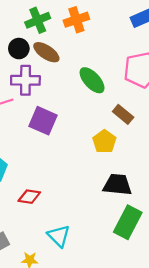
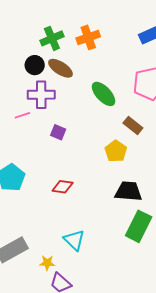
purple square: (43, 121) -> (58, 132), size x0.6
red diamond: (29, 197) -> (63, 187), moved

